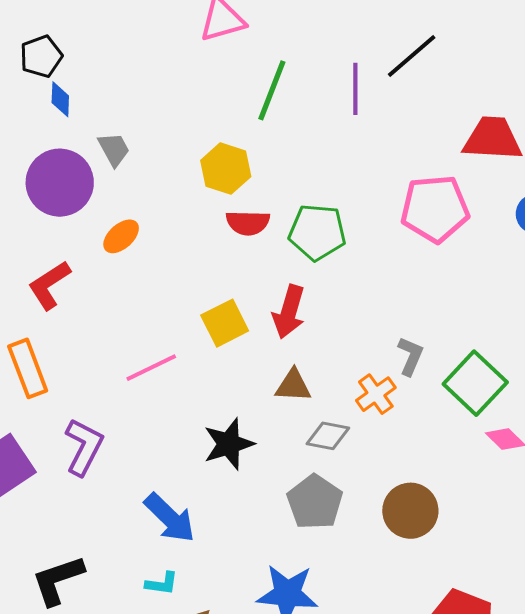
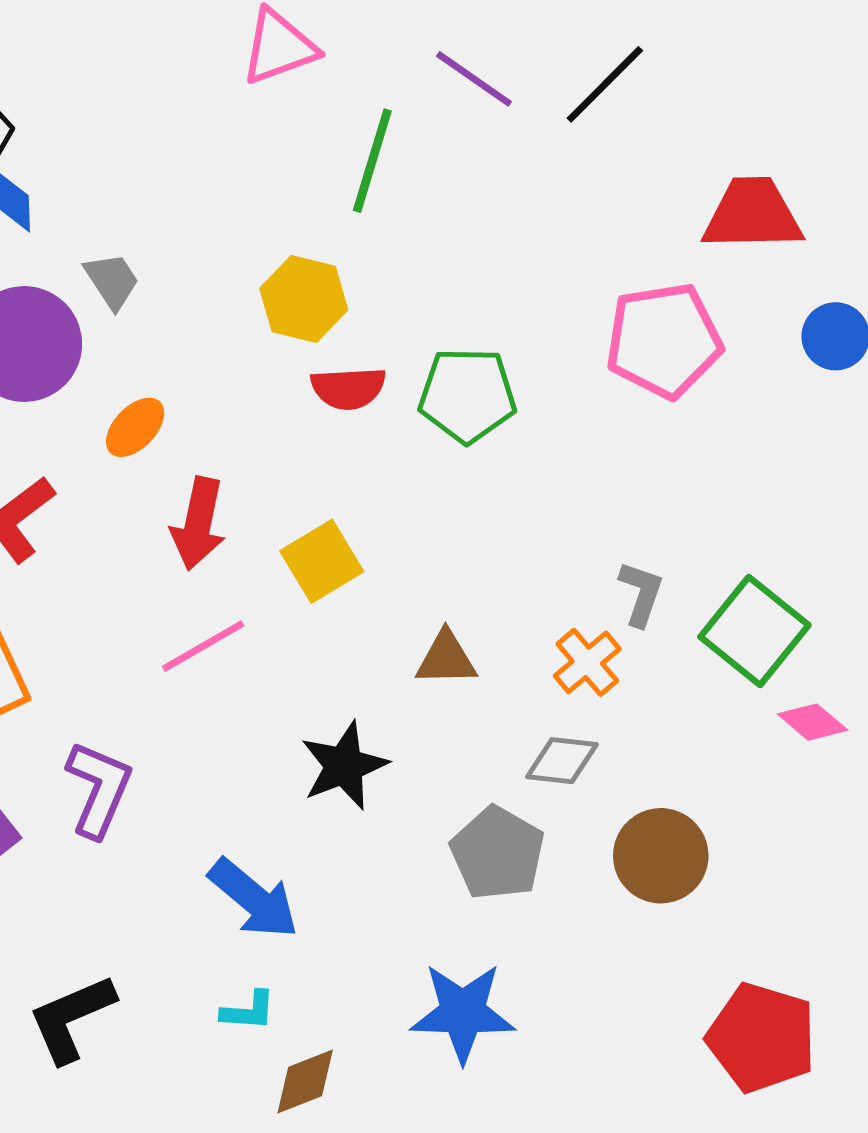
purple line: (355, 89) -> (474, 79), moved, turned -51
red arrow: (289, 312) -> (198, 524), moved
gray diamond: (328, 436) -> (562, 761), moved

